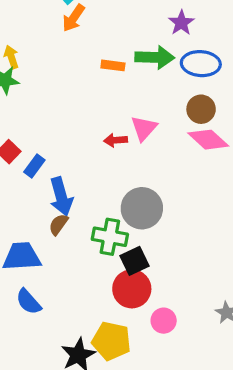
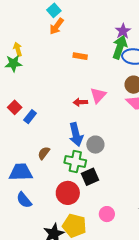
green arrow: (155, 57) -> (120, 47), moved, turned -75
blue arrow: (61, 197) -> (76, 134), moved
gray circle: (142, 208) -> (95, 145), size x0.7
red circle: (132, 289) -> (68, 193), moved

